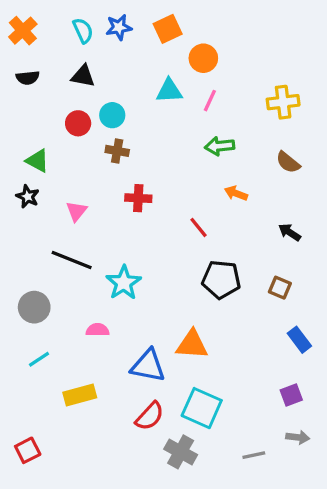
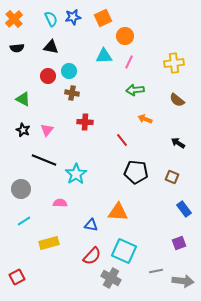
black star: (28, 197) -> (23, 130), moved
blue triangle: (148, 366) -> (91, 225), size x0.6
gray arrow: (298, 437) -> (183, 281), moved, size x1.5
gray line: (254, 455) -> (156, 271), moved

